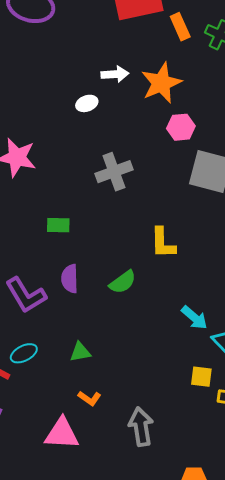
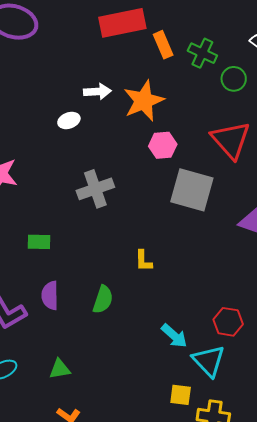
yellow L-shape: (163, 243) -> (144, 261), size x0.7
green semicircle: (123, 282) -> (103, 299), turned -36

